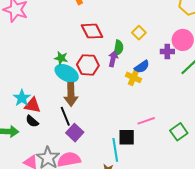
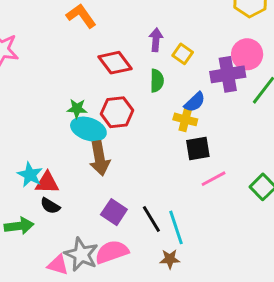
purple cross: (167, 51) -> (228, 74), size x1.6
purple arrow: (113, 59) -> (156, 40), moved
black line: (65, 116) -> (151, 219), moved
black square: (127, 137) -> (198, 149), moved

